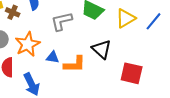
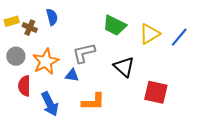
gray L-shape: (62, 21) -> (84, 53), moved
orange L-shape: (75, 64) -> (93, 102), moved

